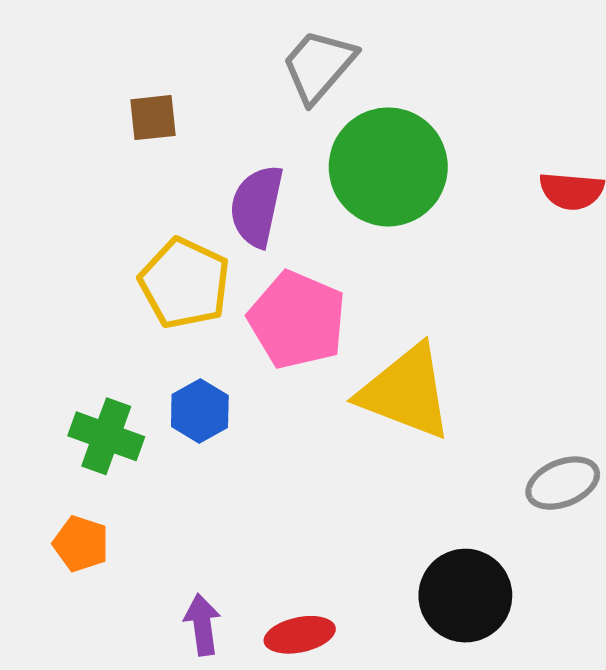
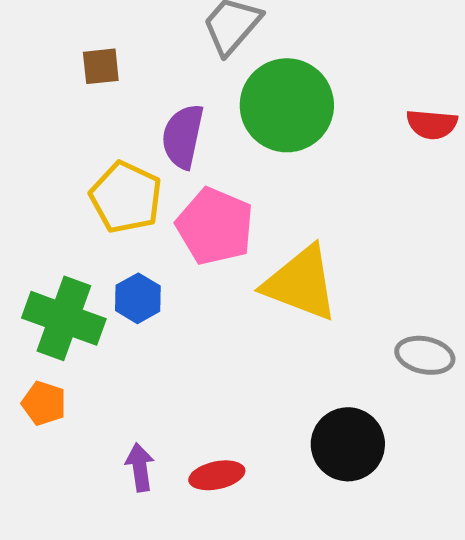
green cross: (106, 436) -> (64, 318), size x1.4
gray ellipse: (563, 483) -> (425, 355), turned 34

